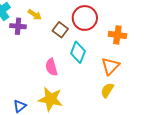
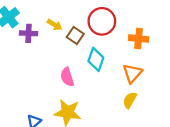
yellow arrow: (35, 15) -> (55, 25), moved

